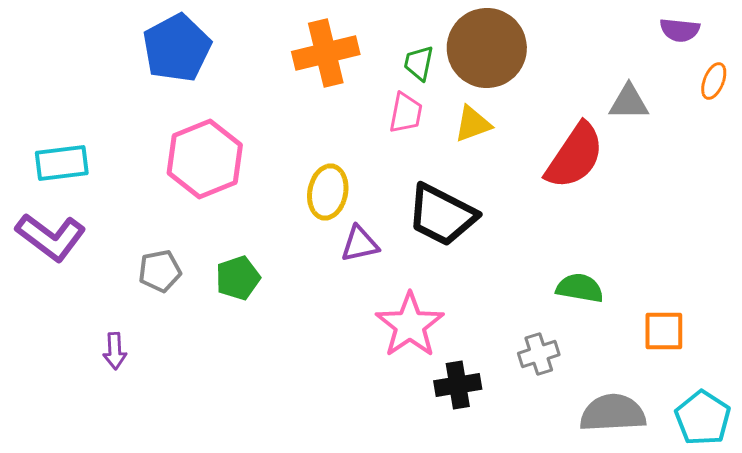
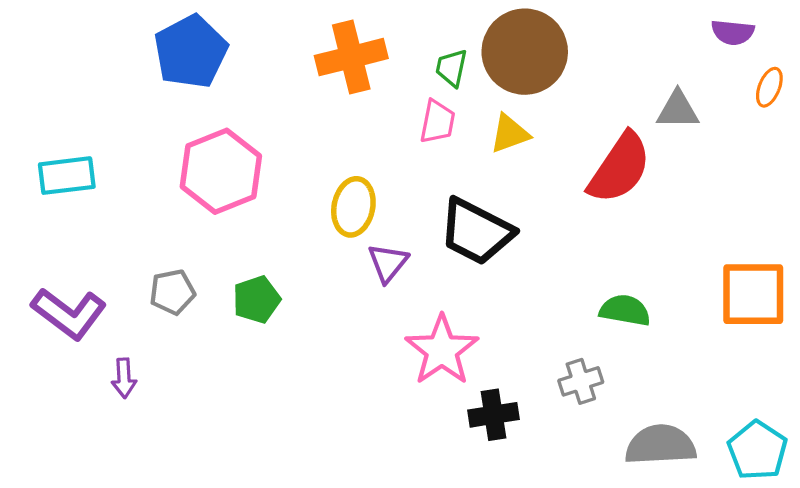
purple L-shape: (51, 237) -> (69, 313), moved
purple triangle: (360, 244) -> (388, 263), turned -39
orange square: (664, 331) -> (753, 294), moved, size x1.5

